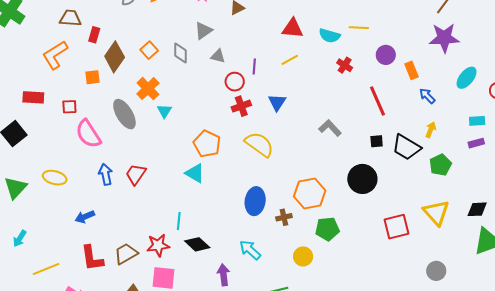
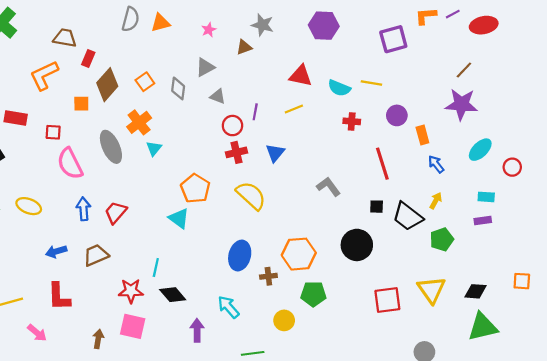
red cross: (345, 65) -> (352, 121), turned -35
brown trapezoid: (126, 254) -> (96, 255), moved

